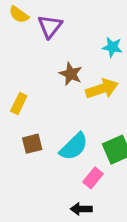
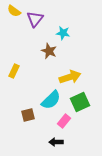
cyan star: (112, 47) -> (63, 33), moved
yellow arrow: (102, 89) -> (70, 77), moved
brown square: (32, 144) -> (28, 115), moved

